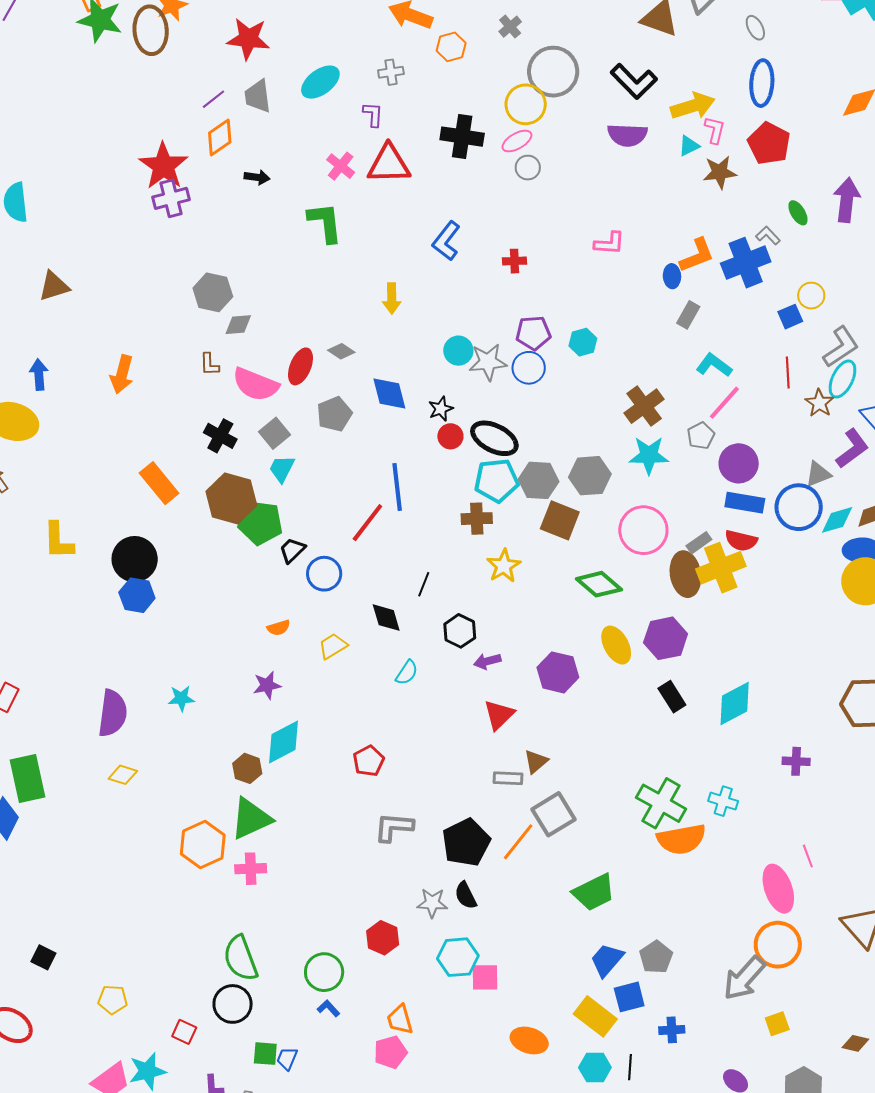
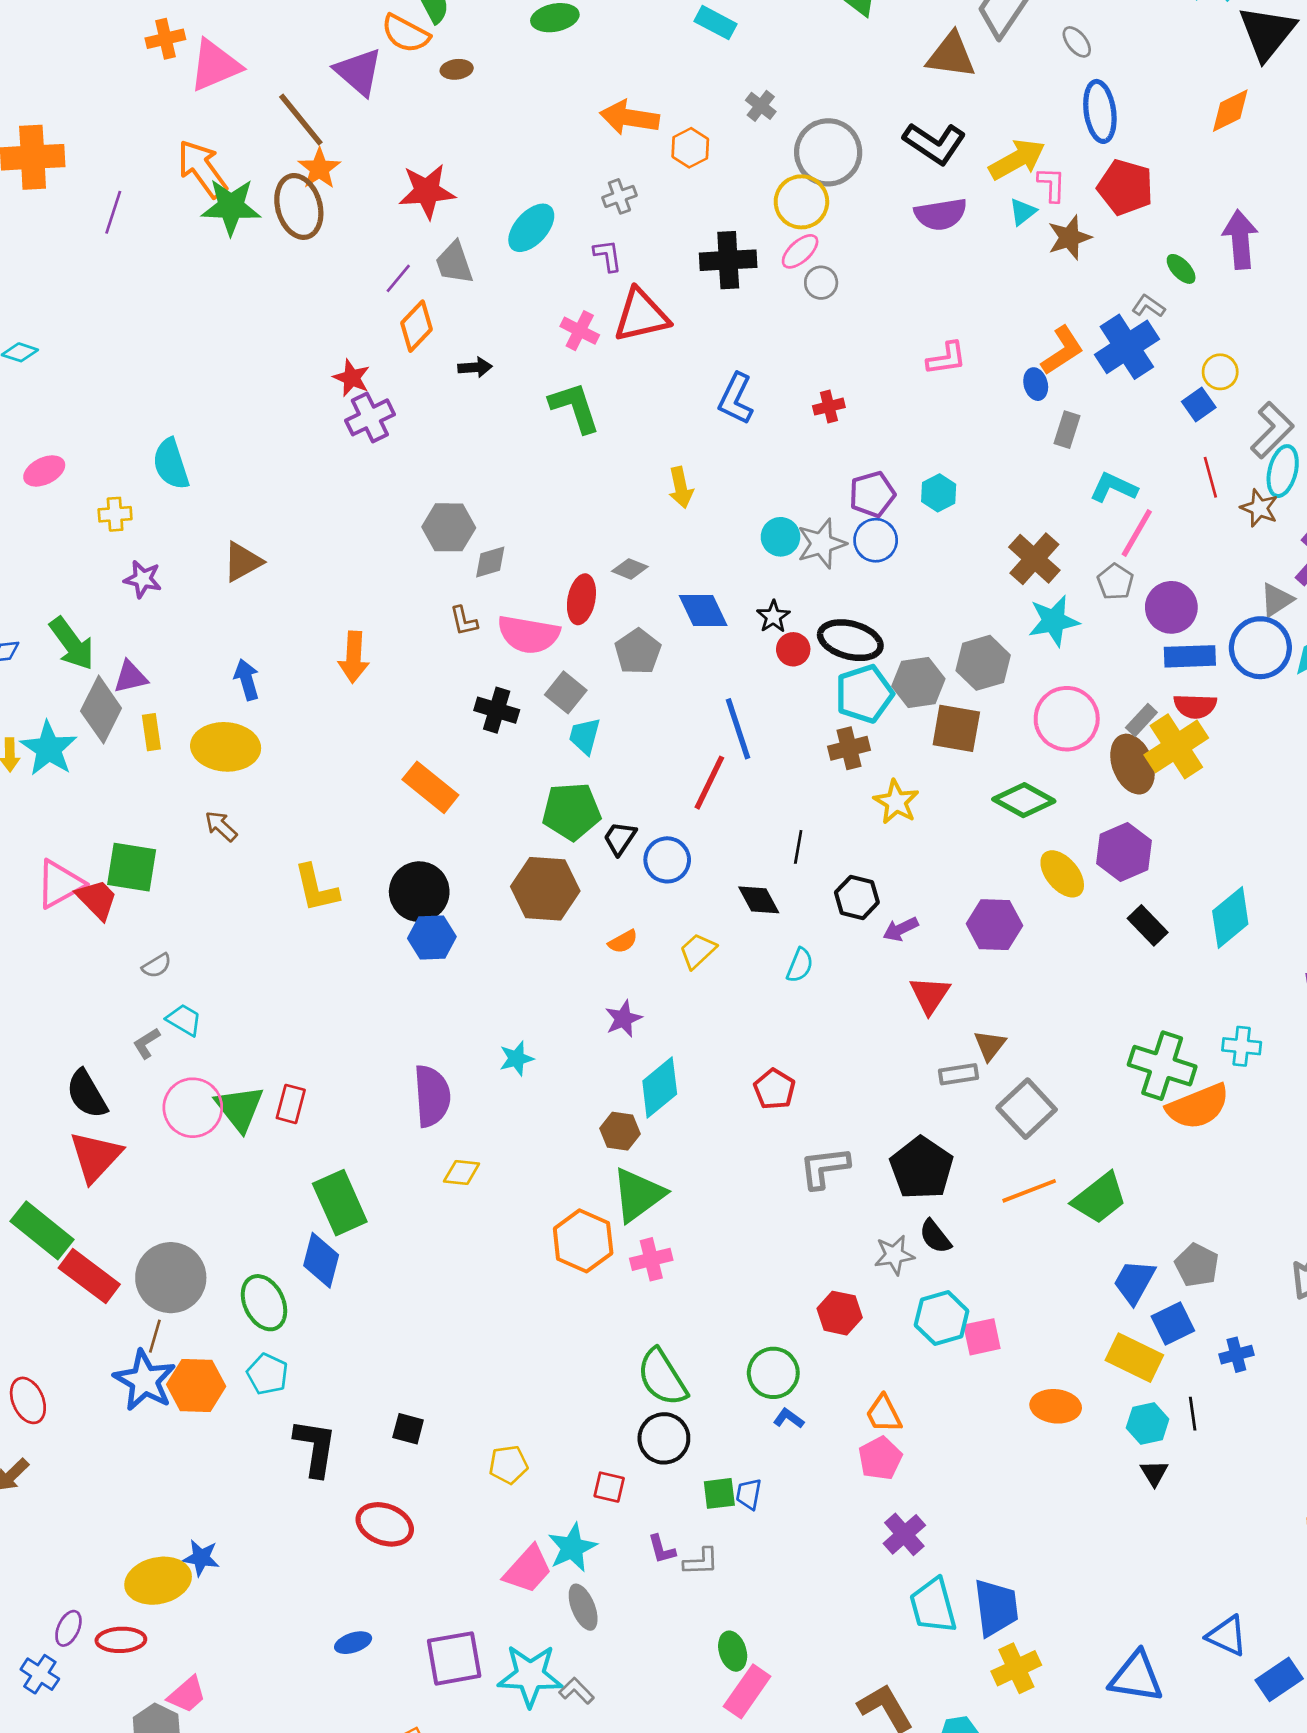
red star: (163, 166) -> (352, 378), size x0.6
brown hexagon: (231, 498) -> (545, 889), moved
orange line: (518, 842) -> (1029, 1191), moved, turned 42

